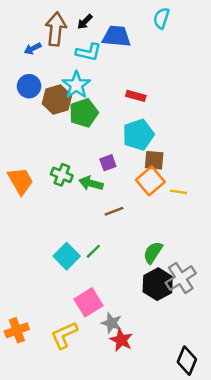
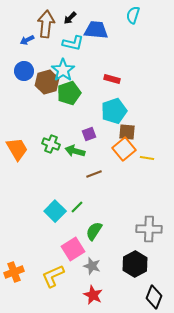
green semicircle: (153, 253) -> (94, 231), moved
gray cross: (181, 278) -> (149, 229), turned 35
black hexagon: (158, 284) -> (135, 264), moved
red star: (121, 340) -> (93, 295), moved

